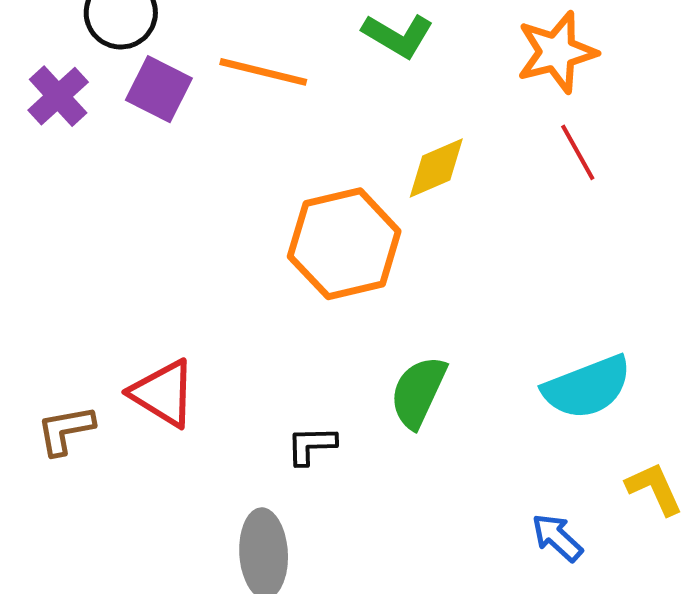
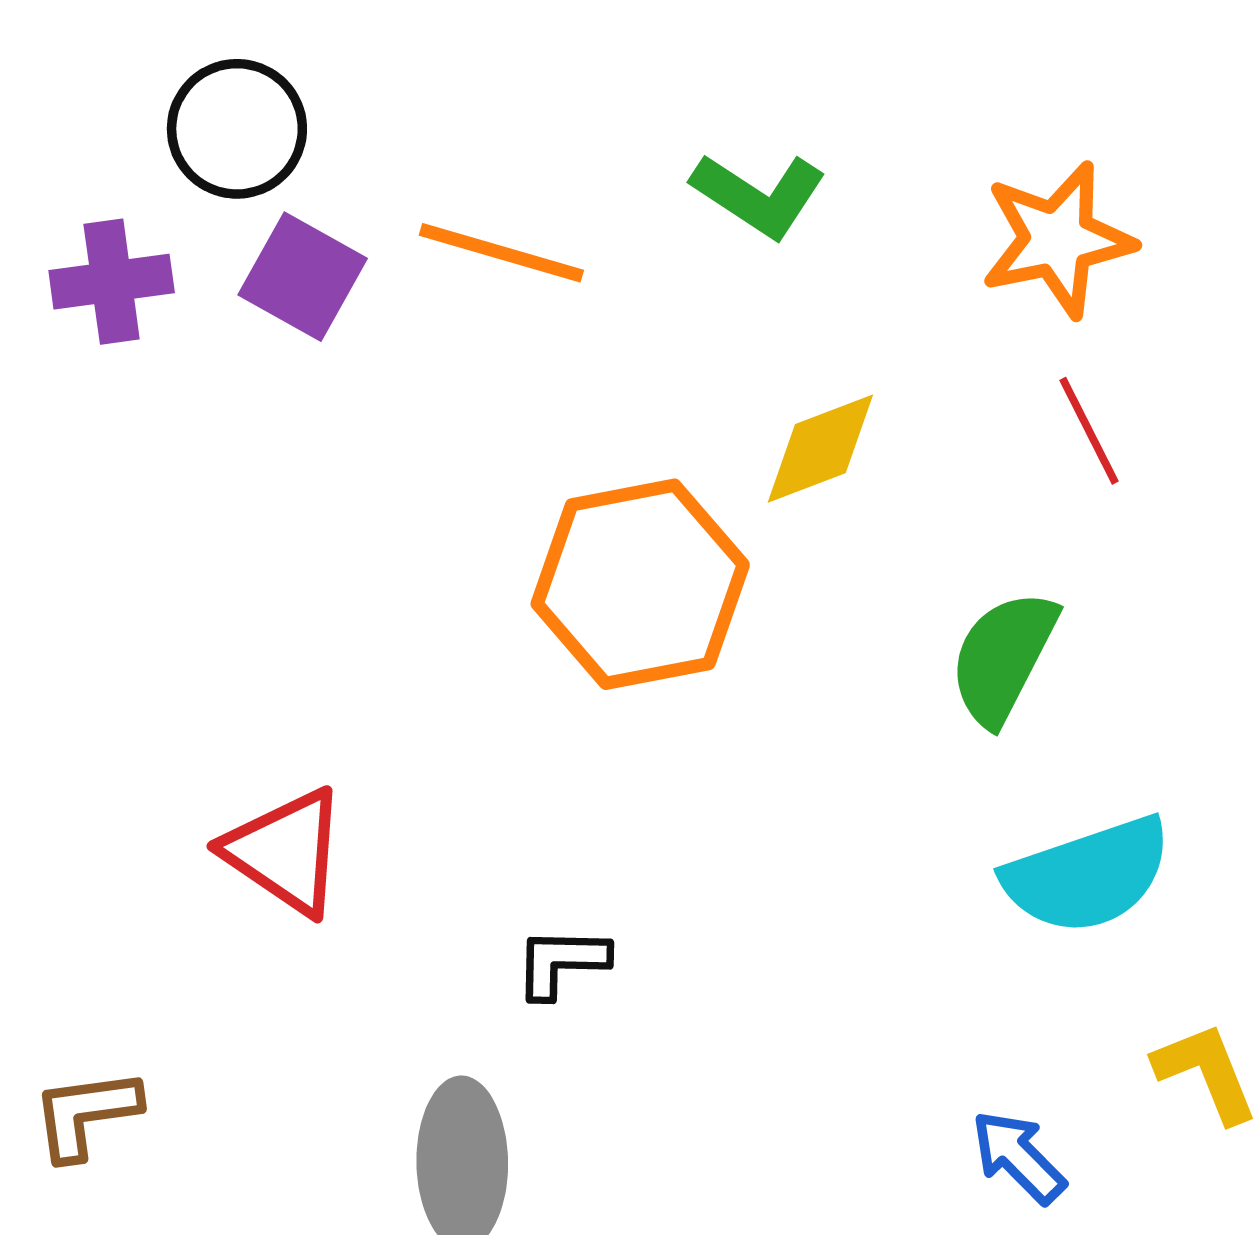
purple cross: (58, 96) -> (112, 282), turned 32
green semicircle: (418, 392) -> (1003, 657), moved
brown L-shape: (65, 430) -> (86, 1114), moved

